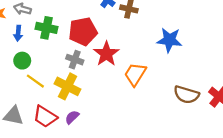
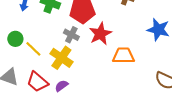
green circle: (22, 61) -> (15, 39), moved
orange trapezoid: (135, 74) -> (123, 56), turned 50

